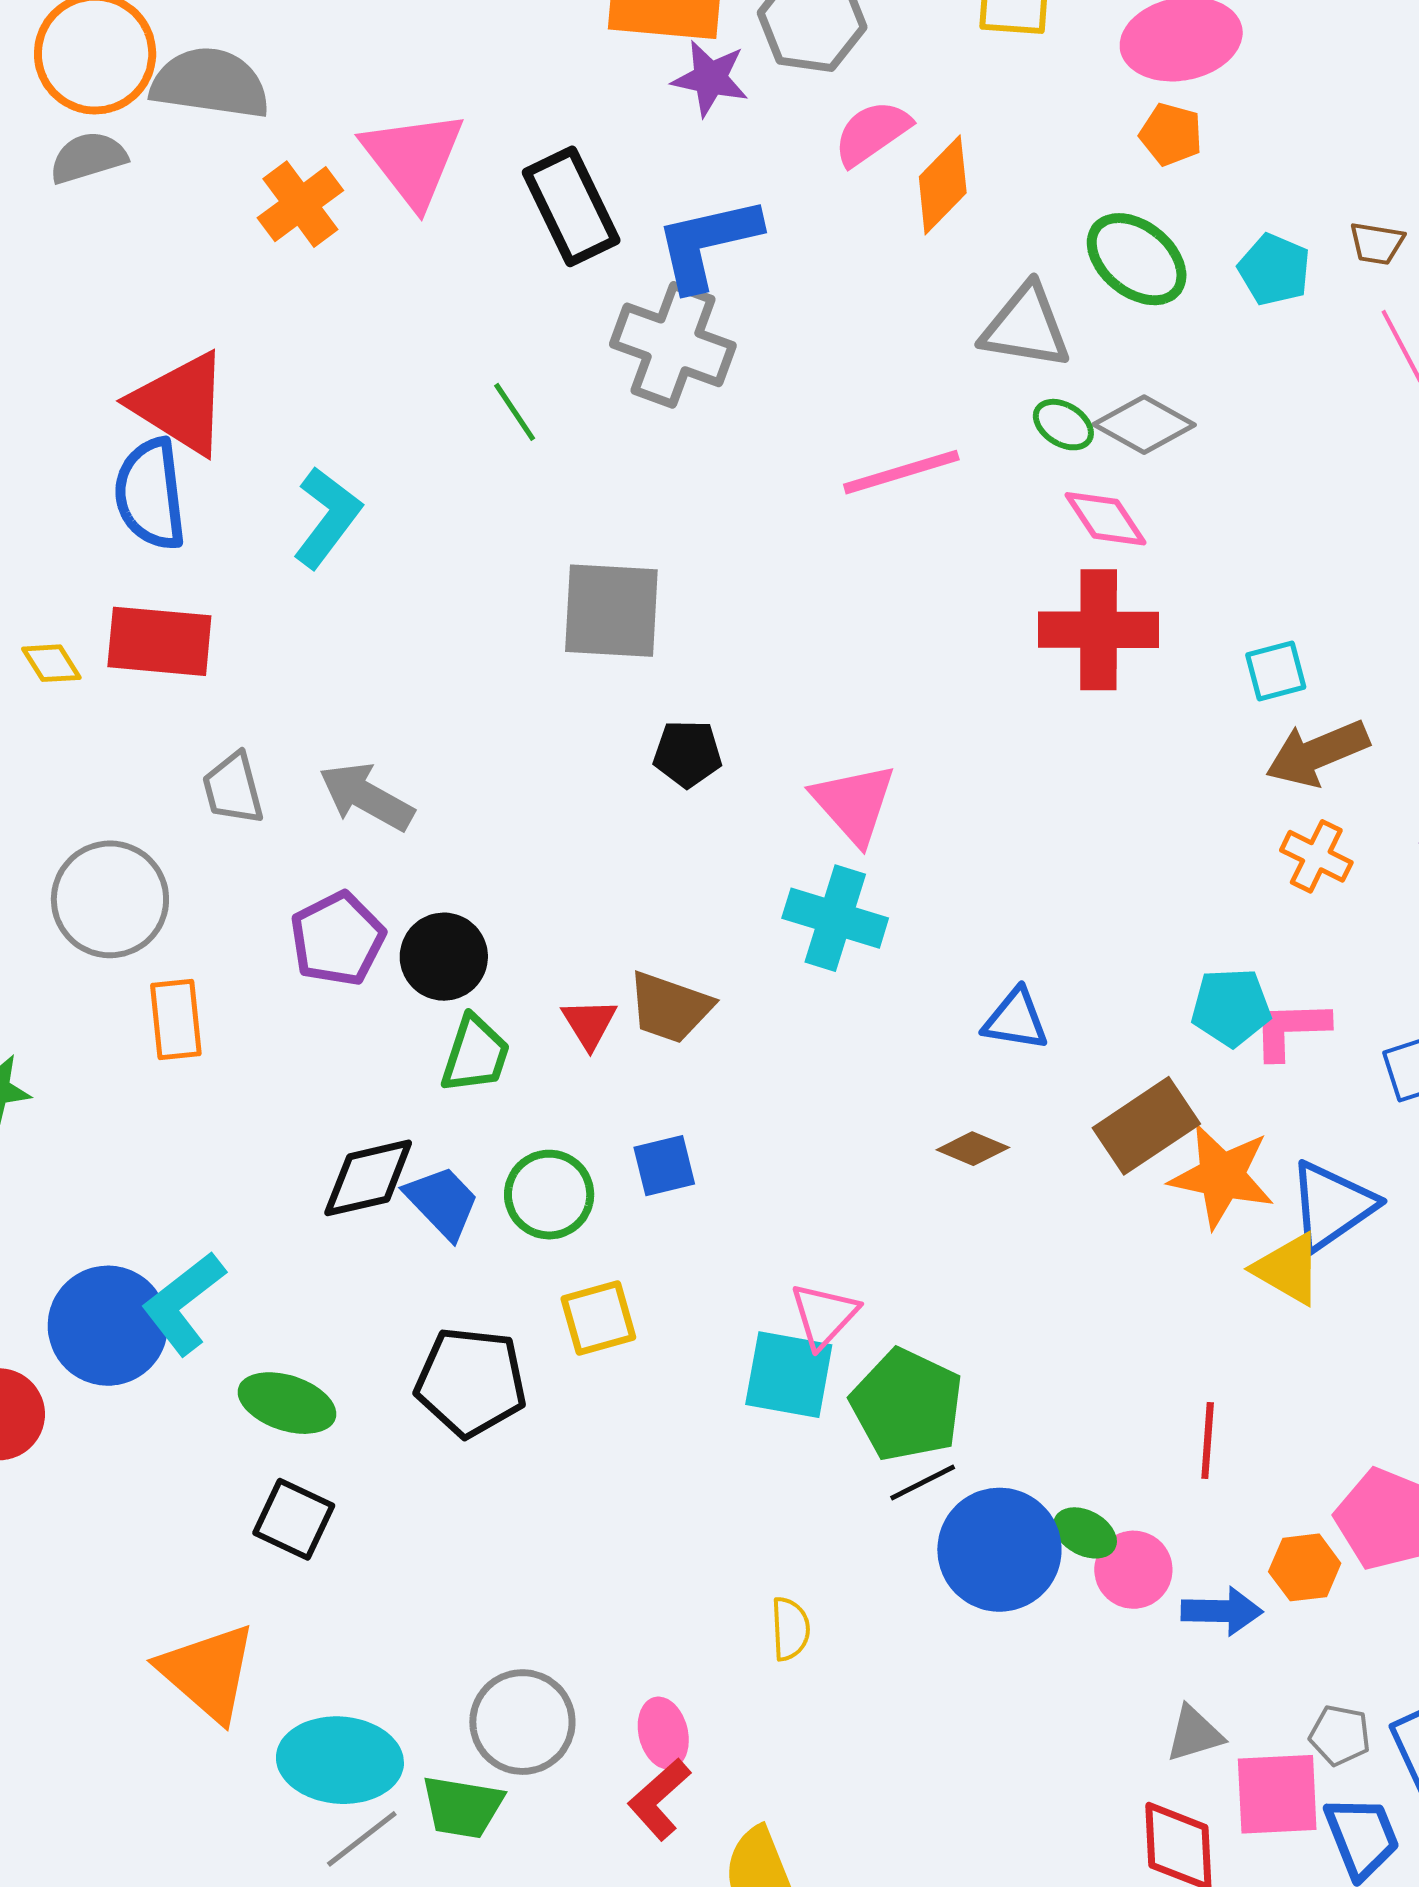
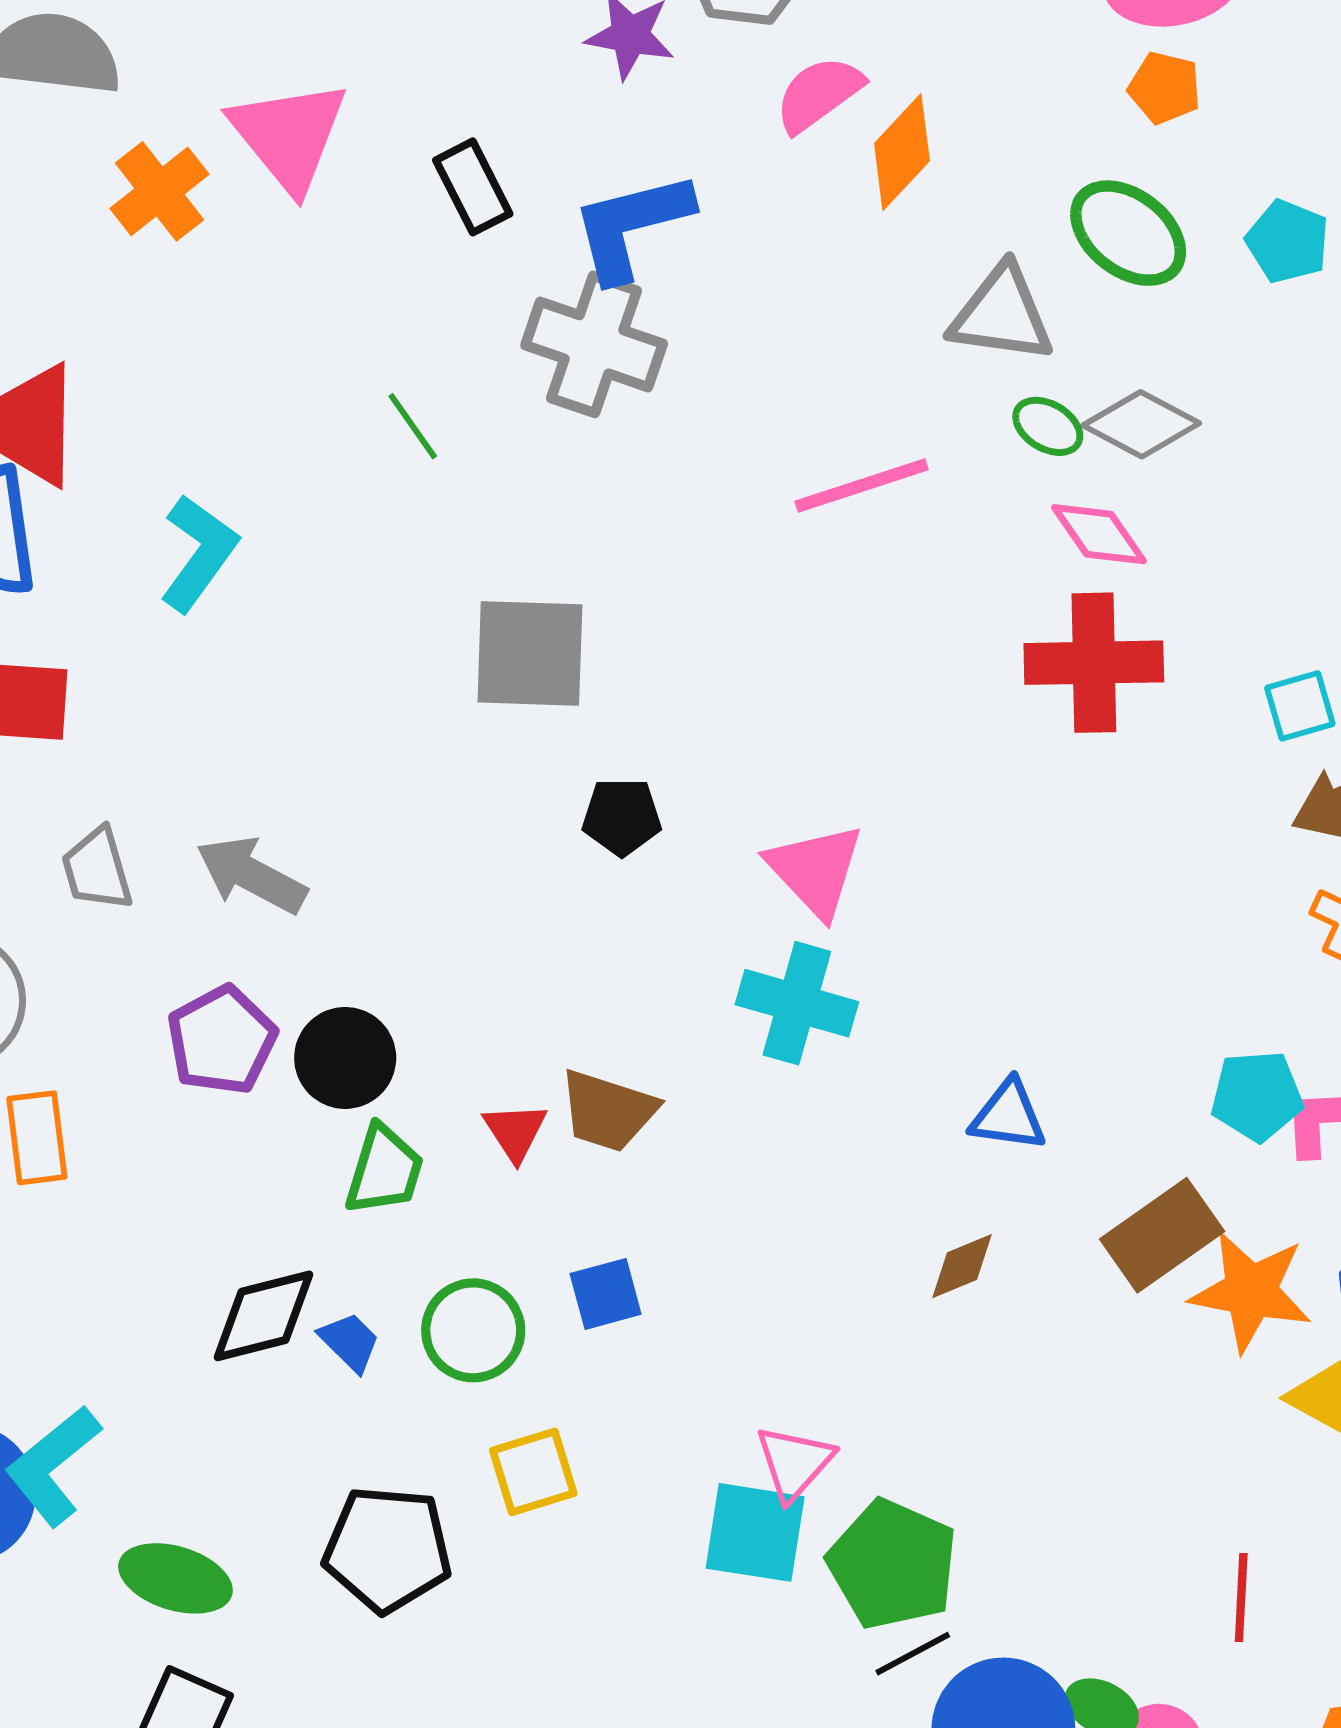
black rectangle: (571, 206) -> (473, 187), size x0.7
brown diamond: (973, 1149) -> (962, 1266), turned -44
blue trapezoid: (442, 1202) -> (350, 1342), size x0.7

